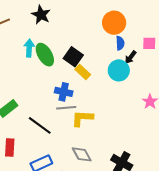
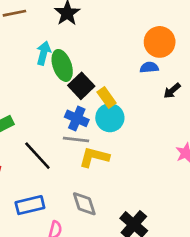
blue semicircle: (120, 43) -> (149, 67), moved, turned -104
black square: (73, 57) -> (81, 86), moved
cyan circle: (119, 70) -> (110, 118), moved

